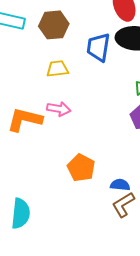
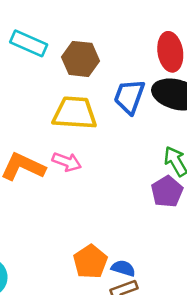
yellow trapezoid: (57, 69) -> (75, 113), size x1.6
orange pentagon: (81, 168) -> (90, 262), moved

